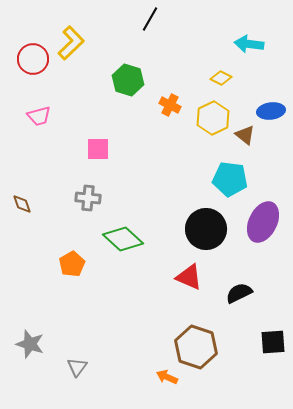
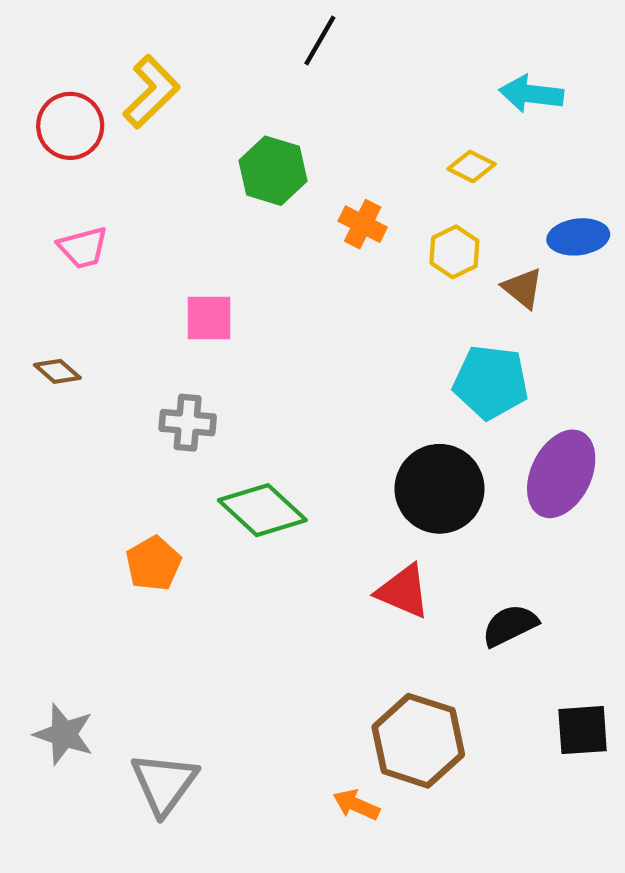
yellow hexagon: (213, 118) -> (454, 252), size x0.7
brown diamond: (22, 204) -> (57, 371), moved, turned -30
gray triangle: (77, 367) -> (164, 783), size x1.6

